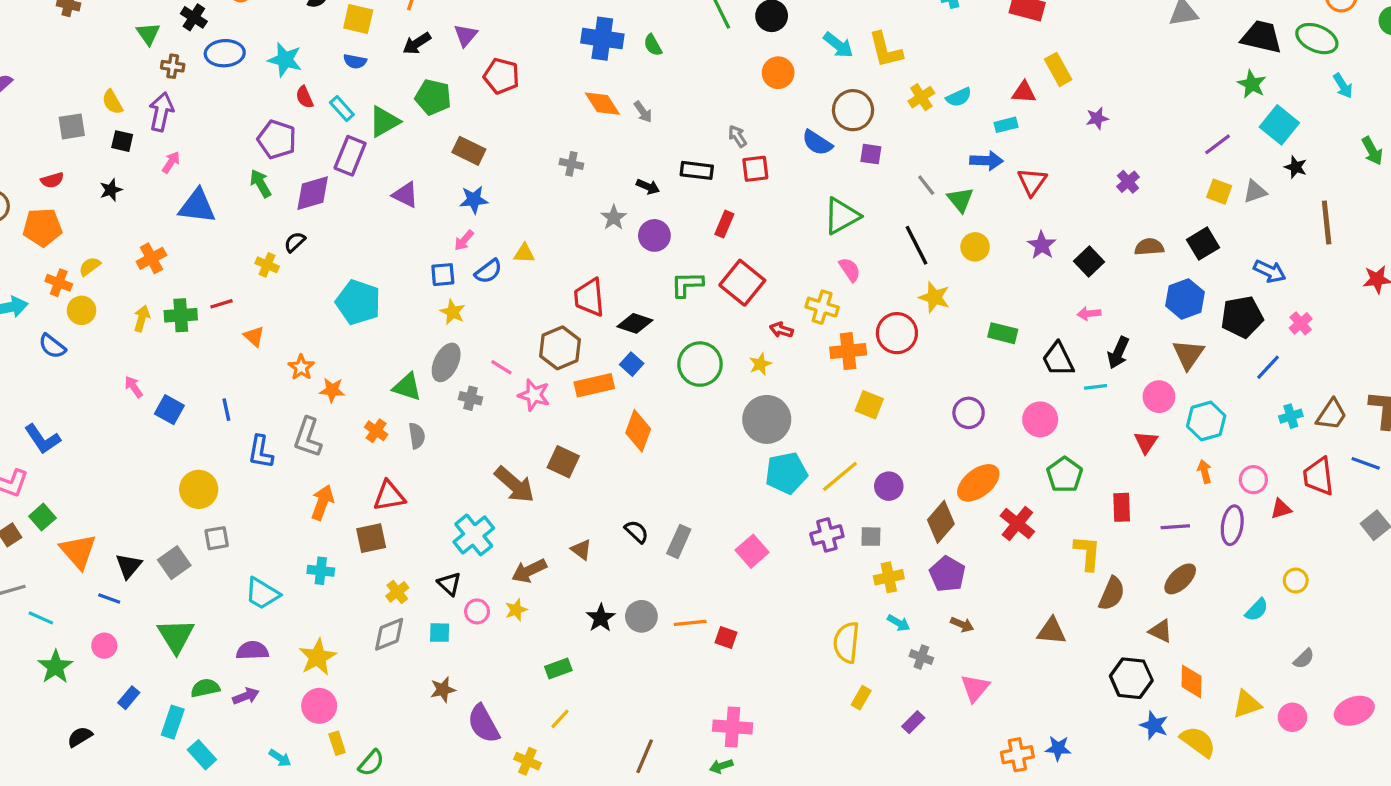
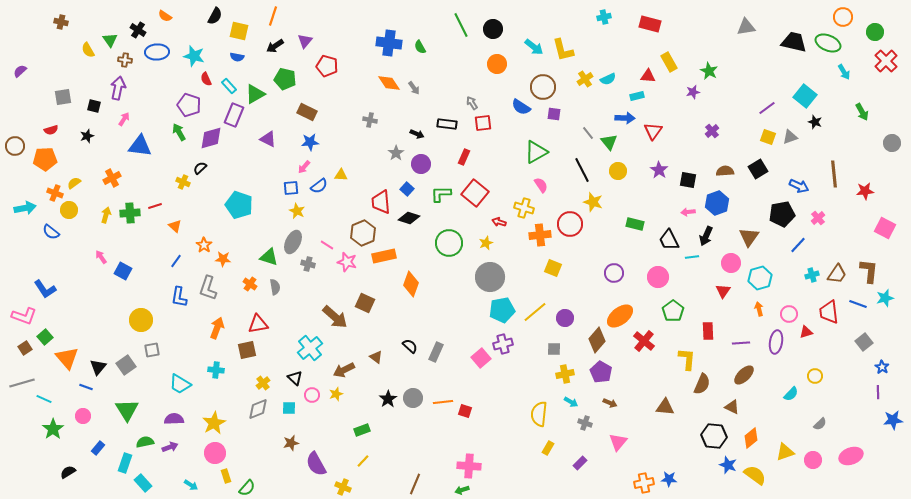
green star: (1252, 84) -> (709, 71), moved
yellow semicircle: (112, 102) -> (88, 50), moved
brown line: (1327, 222) -> (834, 174), moved
black square: (1089, 262) -> (688, 180), turned -36
blue hexagon: (1185, 299) -> (717, 203), moved
blue square: (632, 364) -> (407, 189), moved
blue line: (226, 410) -> (176, 261), moved, turned 48
purple cross: (827, 535) -> (503, 344), moved
orange diamond: (1192, 681) -> (751, 438), turned 50

